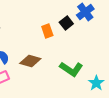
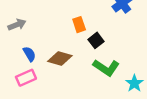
black square: (66, 23) -> (96, 40), moved

